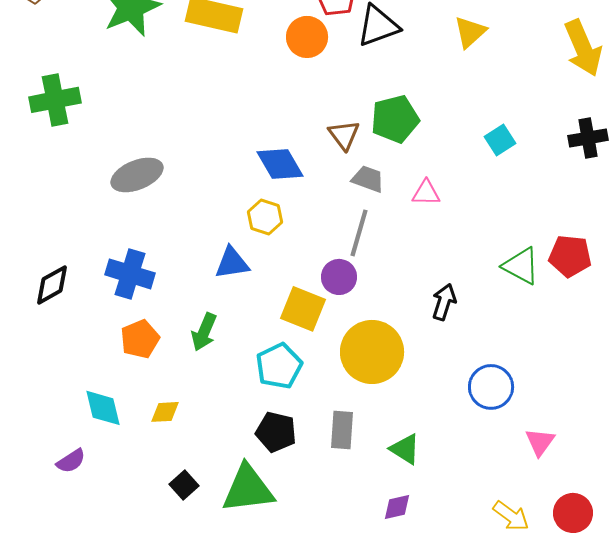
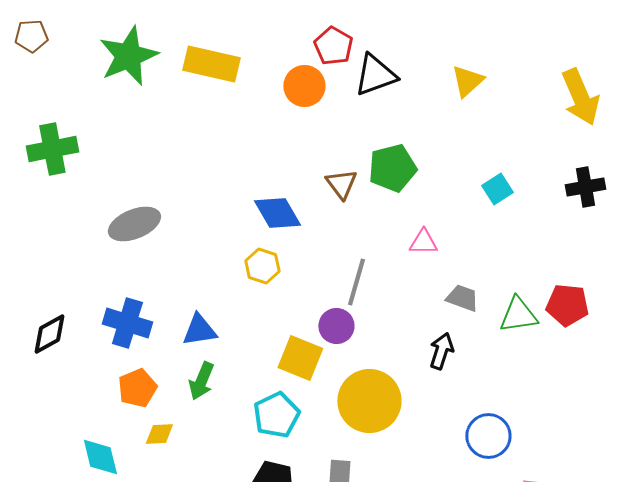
gray trapezoid: (368, 179) -> (462, 298), moved
blue triangle: (232, 263) -> (199, 330), moved
green triangle: (521, 266) -> (518, 315), turned -36
yellow diamond: (165, 412) -> (159, 434), moved

